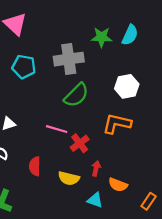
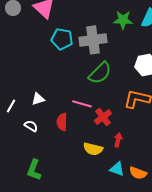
cyan pentagon: (24, 67) -> (62, 39), moved
red semicircle: (35, 166) -> (62, 122), moved
orange semicircle: (118, 185) -> (138, 173), moved

